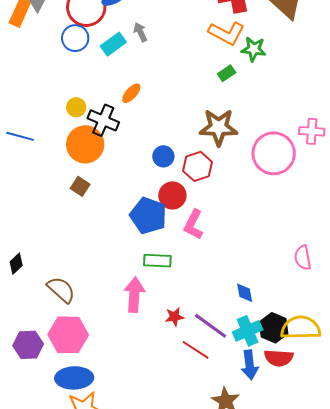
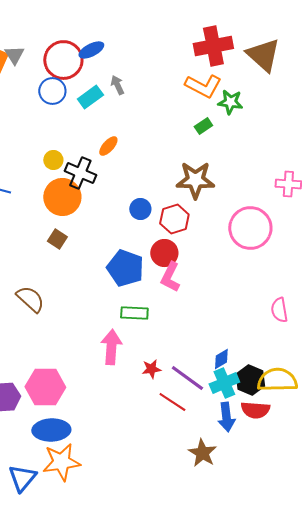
pink circle: (274, 153) -> (250, 228), moved
red circle: (172, 195) -> (164, 253), moved
brown semicircle: (61, 290) -> (30, 299), moved
blue diamond: (245, 293) -> (221, 359), moved, turned 70

